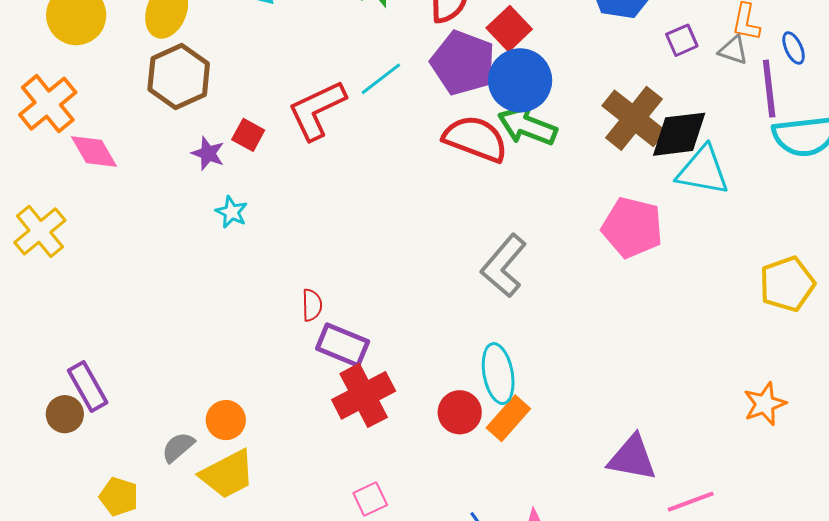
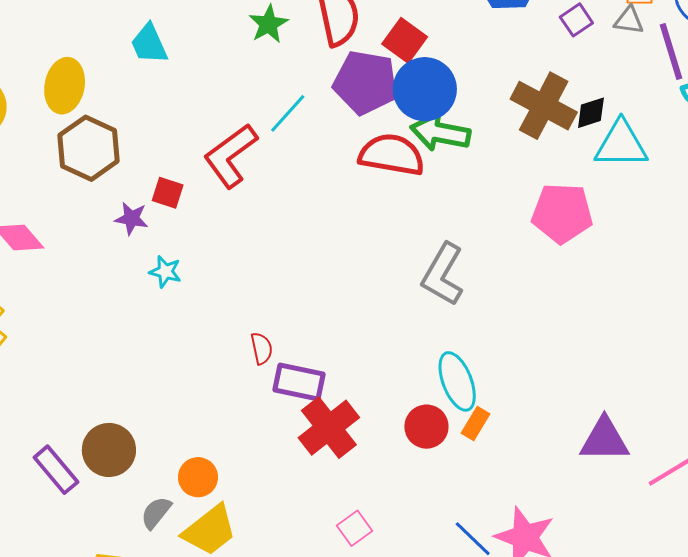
black diamond: (679, 134) -> (591, 113), size x0.6
brown circle: (65, 414) -> (109, 450), moved, size x1.4
orange rectangle: (508, 418) -> (475, 423), size x0.7

